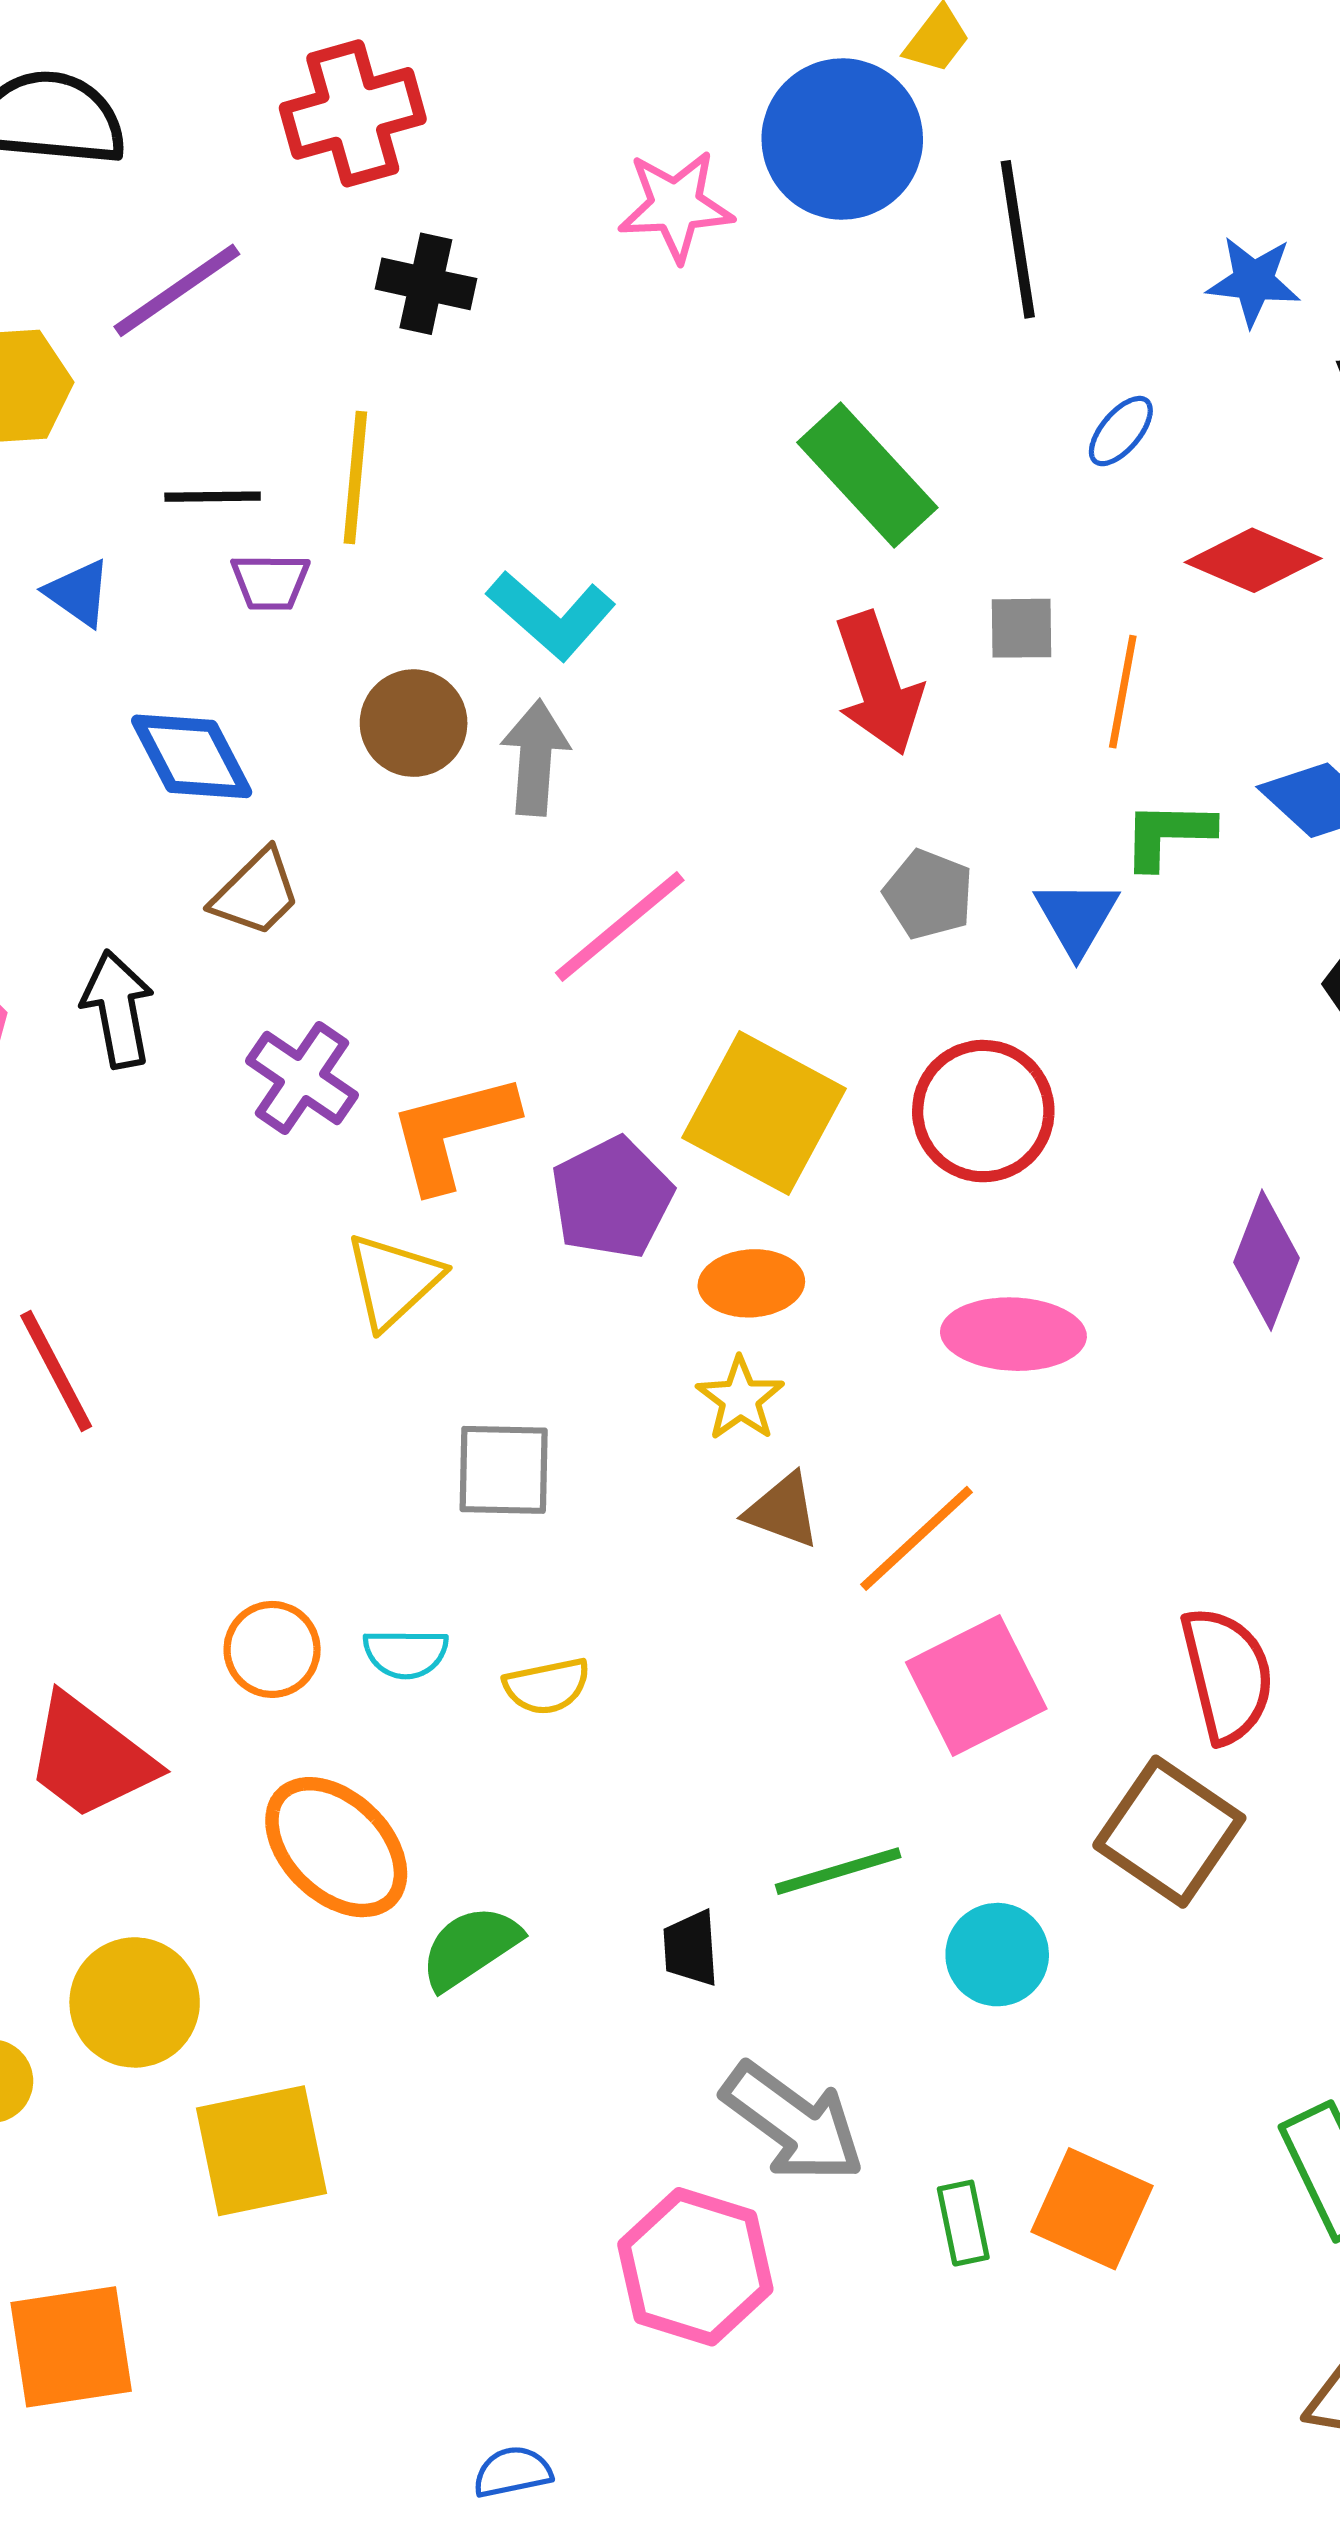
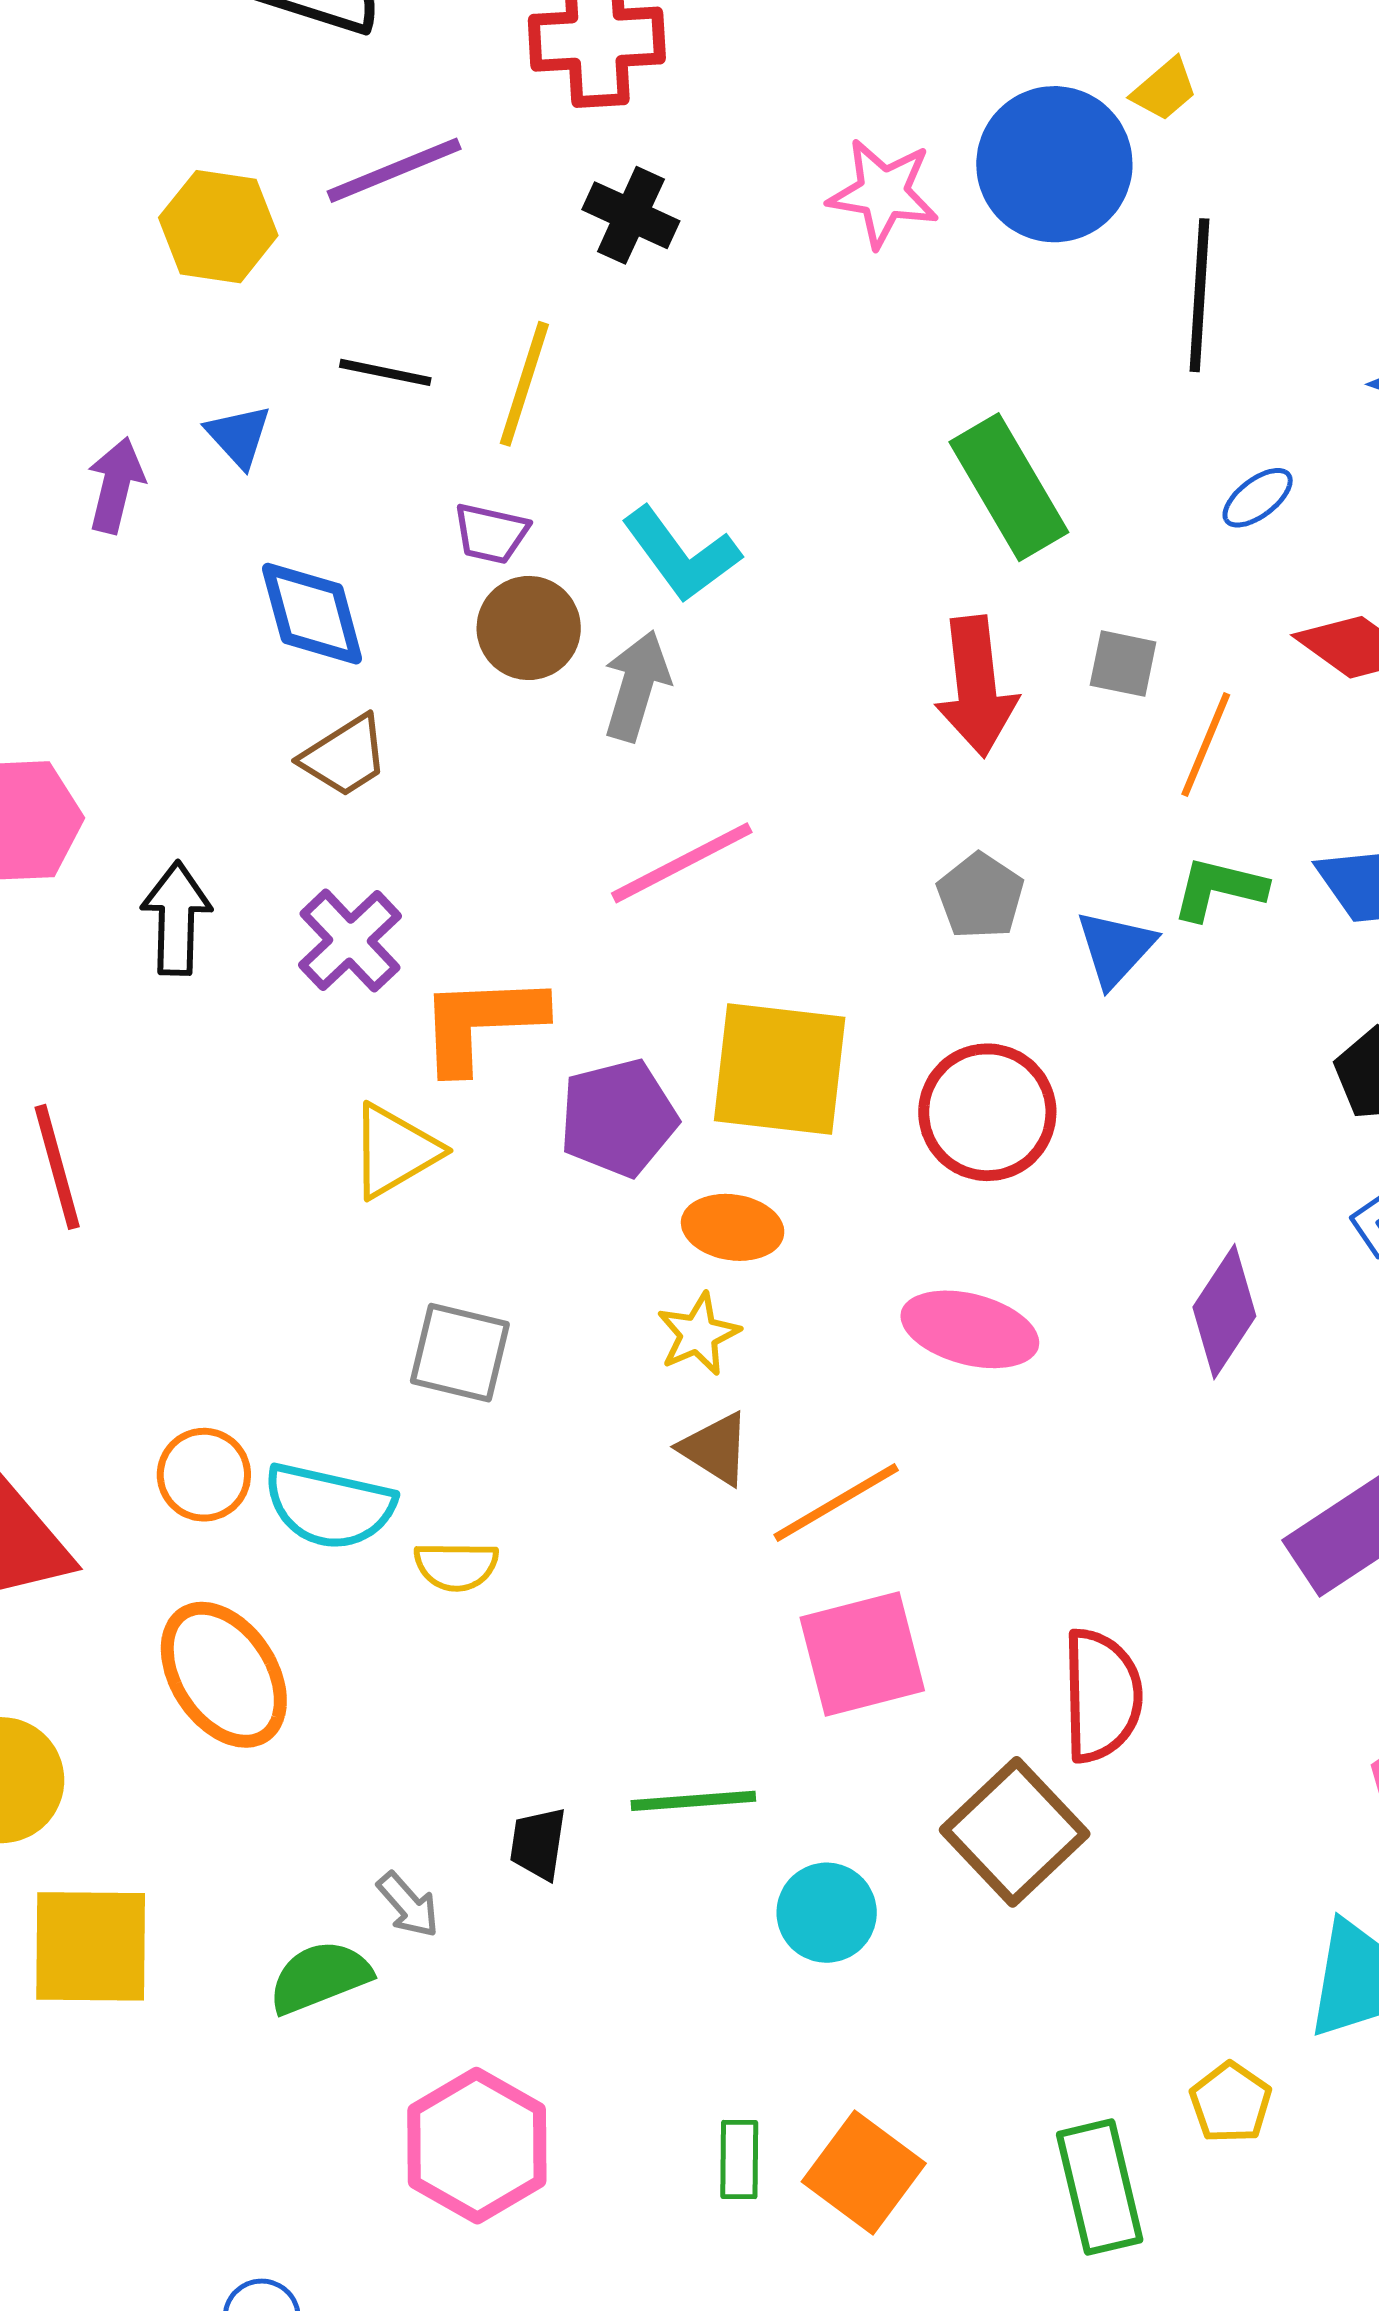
purple trapezoid: (270, 582) -> (491, 533), moved
black arrow: (118, 1009) -> (176, 918), moved
yellow square: (764, 1113) -> (780, 1069), turned -34
cyan semicircle: (406, 1653) -> (329, 1506), size x1.6
green semicircle: (470, 1947) -> (320, 1977), moved
gray arrow: (793, 2122) -> (408, 1905), moved, size x0.5

